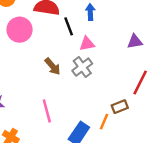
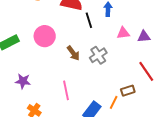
pink circle: (20, 30) -> (45, 36), moved
pink triangle: (87, 44) -> (123, 33), moved
red line: (140, 83) -> (146, 71), turned -65

